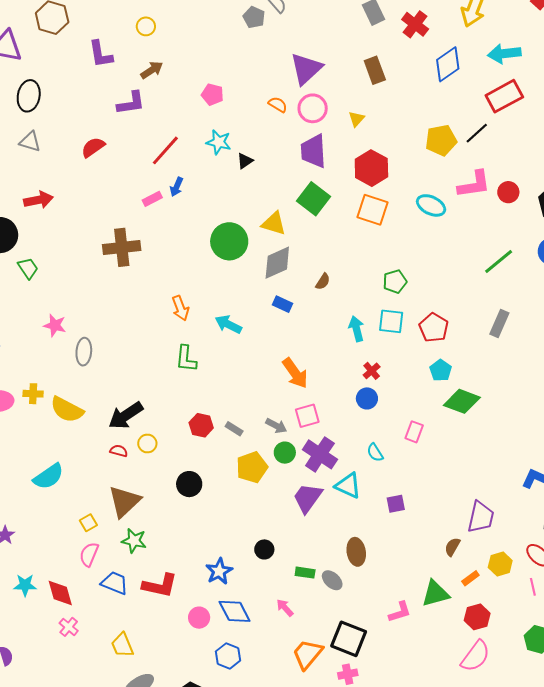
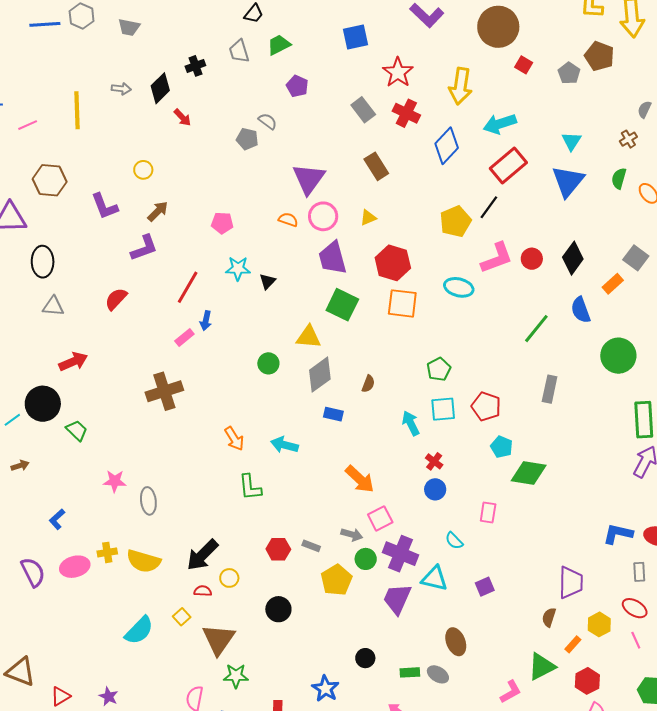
yellow triangle: (356, 119) -> (368, 218), turned 36
green circle: (229, 241) -> (268, 363), size x0.6
yellow square: (88, 523) -> (182, 617), moved

